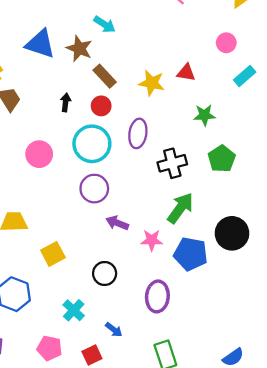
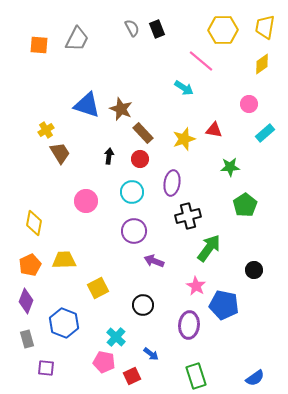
cyan arrow: (105, 24) -> (184, 88), moved
yellow star: (152, 83) -> (184, 139), turned -30
cyan circle: (92, 144) -> (132, 192), size x0.7
black cross: (172, 163) -> (188, 216), moved
black circle: (232, 233) -> (254, 270), size x0.6
pink star: (152, 240) -> (196, 286), moved, turned 30
blue pentagon: (191, 254) -> (224, 305), moved
pink pentagon: (49, 348) -> (104, 362), moved

